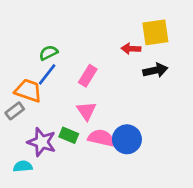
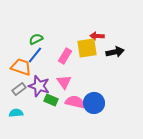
yellow square: (155, 32) -> (87, 48), moved
gray rectangle: (15, 111) -> (19, 89), moved
purple star: (42, 142) -> (39, 86), moved
cyan semicircle: (23, 166) -> (16, 113), moved

